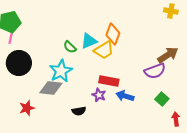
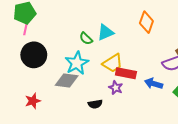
orange diamond: (113, 34) -> (146, 22), moved
yellow trapezoid: (104, 50) -> (113, 63), moved
blue arrow: (125, 96) -> (154, 84), moved
red star: (27, 108) -> (33, 101), moved

